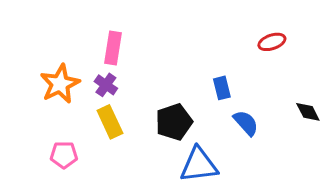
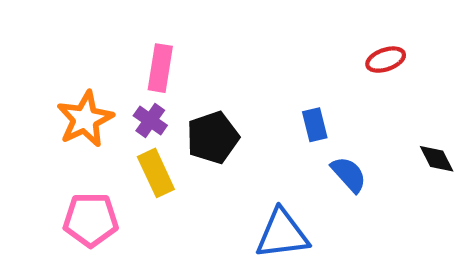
black pentagon: (174, 122) -> (213, 138), moved
pink pentagon: (64, 155) -> (91, 220), size x1.4

